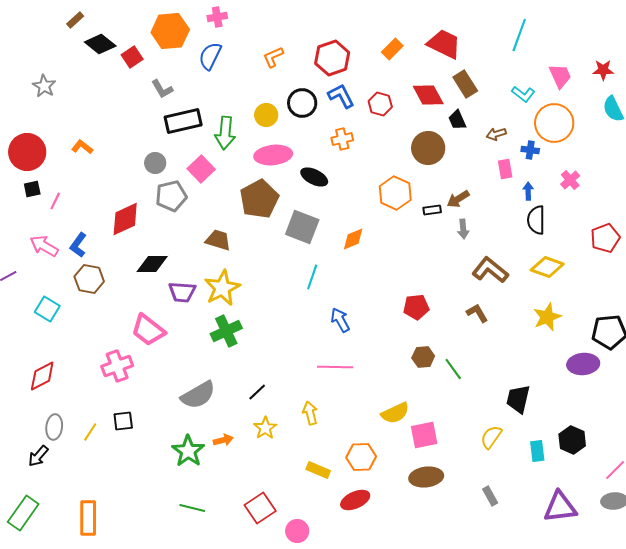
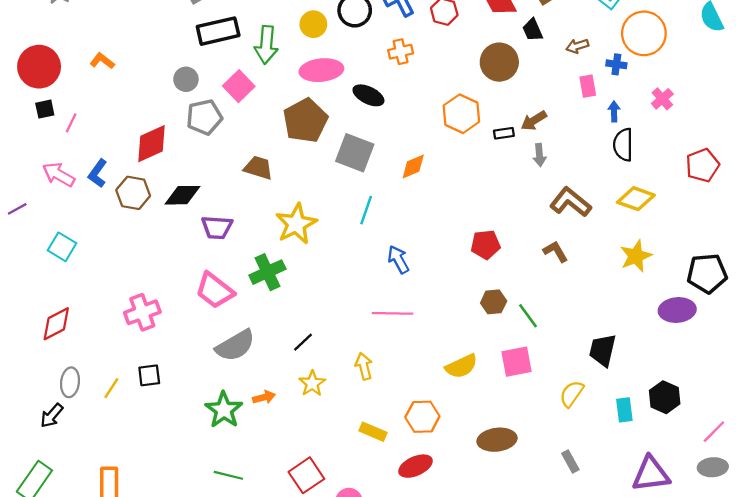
brown hexagon: (89, 279) -> (133, 193), moved
yellow star: (222, 288) -> (296, 224), moved
pink trapezoid: (148, 330) -> (215, 290), moved
pink square: (424, 435) -> (517, 362), moved

